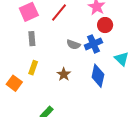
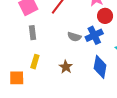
orange square: (14, 83) -> (17, 78), turned -35

